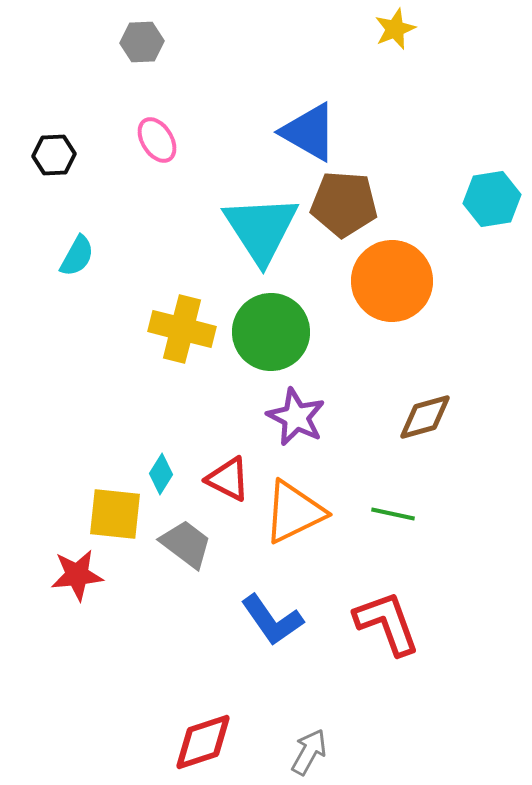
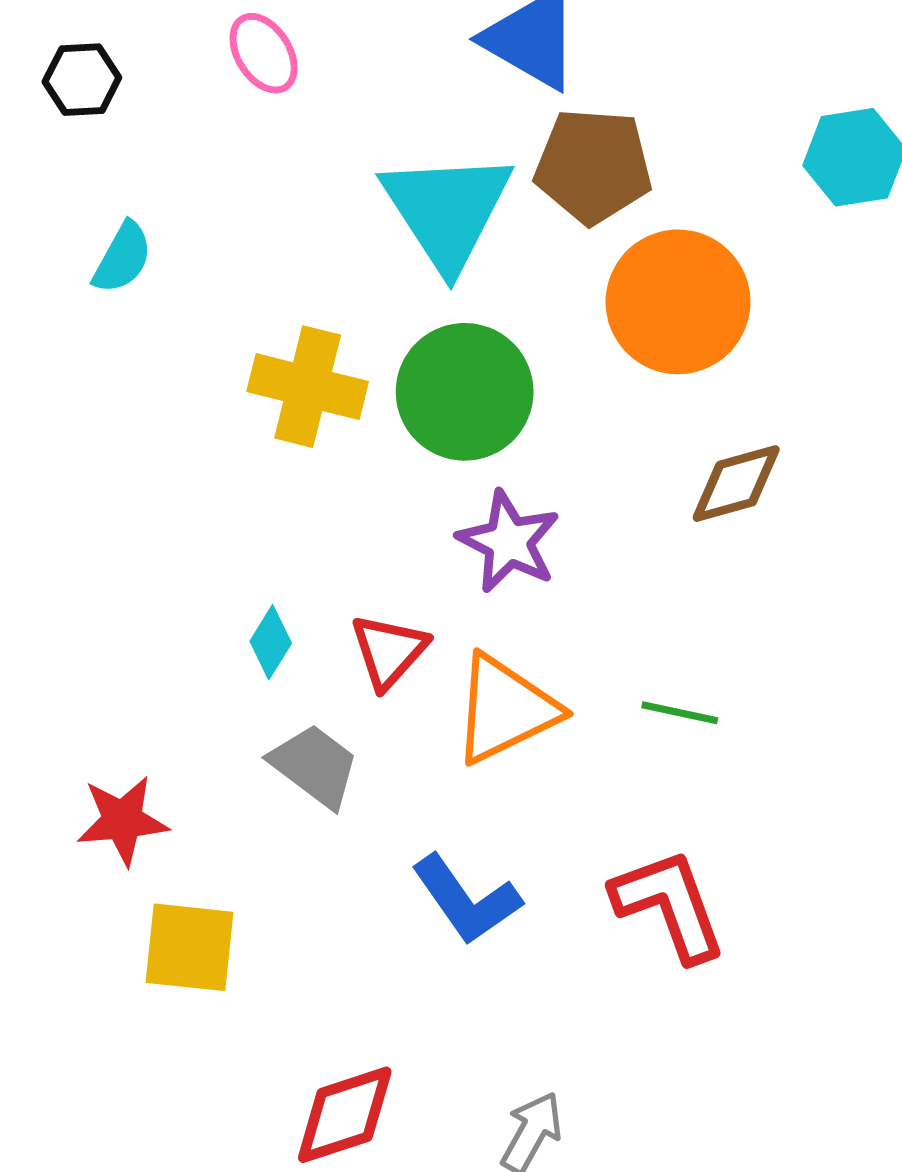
brown diamond: (425, 417) -> (736, 484), moved
red triangle: (228, 479) -> (389, 651), turned 45
yellow square: (115, 514) -> (190, 947), moved

